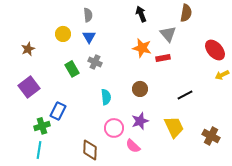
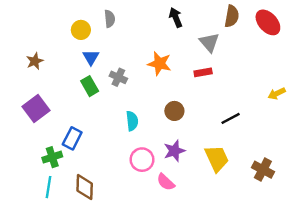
yellow circle: (63, 34) -> (81, 30), moved
blue triangle: (89, 37) -> (91, 57), moved
orange star: (142, 48) -> (159, 64), moved
red ellipse: (215, 50) -> (268, 22), moved
brown diamond: (90, 150) -> (85, 187), moved

